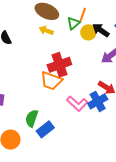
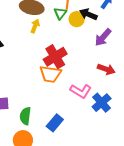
yellow arrow: (46, 30) -> (35, 26), turned 104
blue cross: (98, 101) -> (102, 103), moved
green semicircle: (32, 118) -> (25, 116), moved

